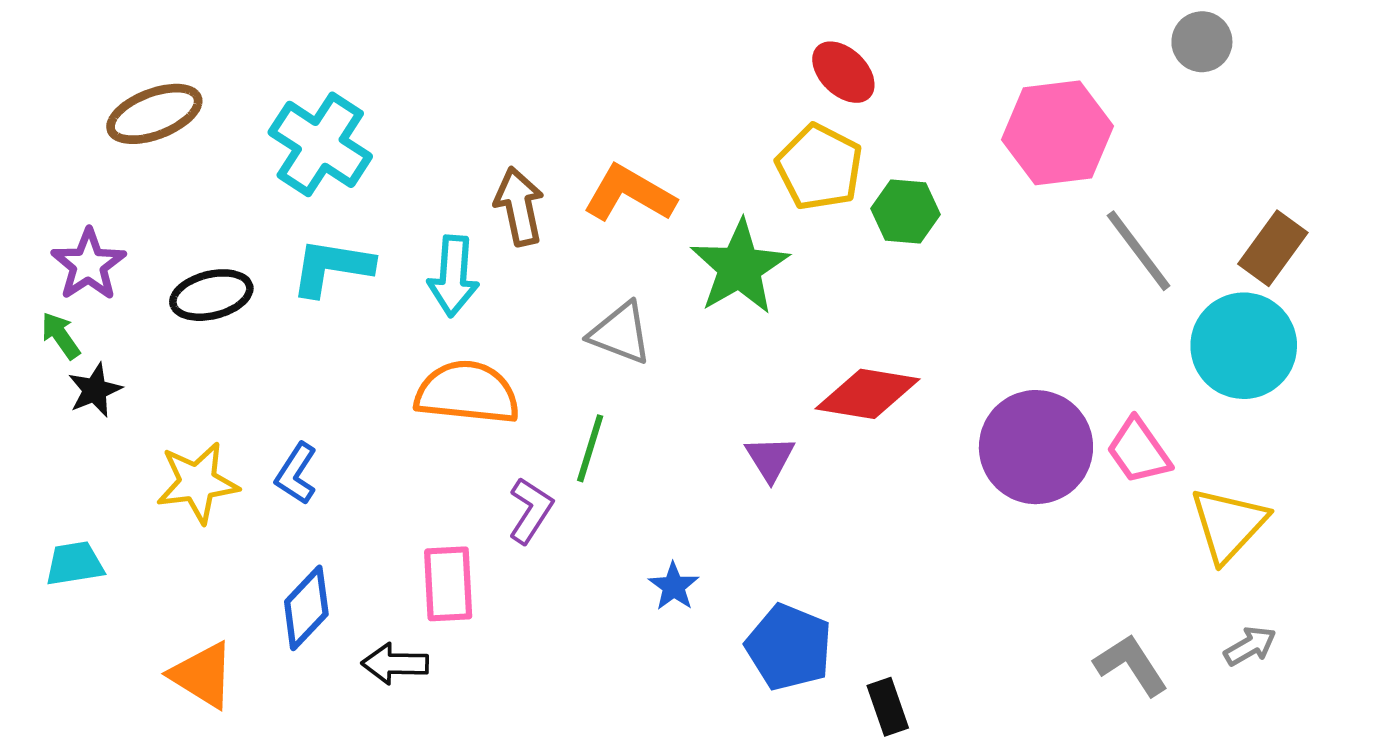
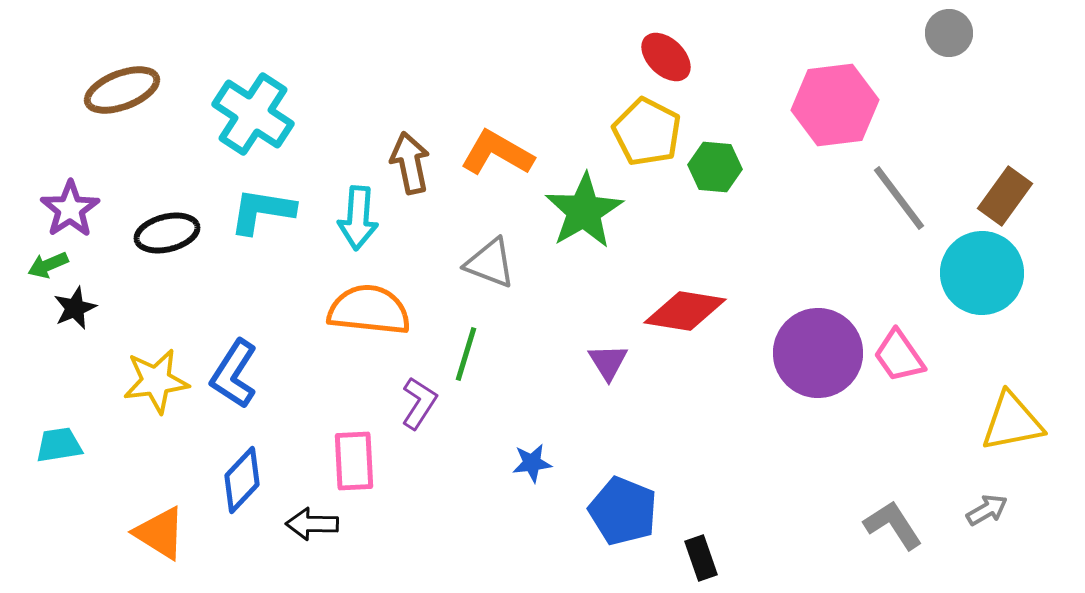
green arrow: (61, 336) -> (48, 265), turned -78
blue L-shape: (296, 474) -> (234, 374), size x1.4
yellow triangle: (1229, 524) -> (1012, 422), moved, turned 36
blue star: (674, 586) -> (532, 463), turned 30

